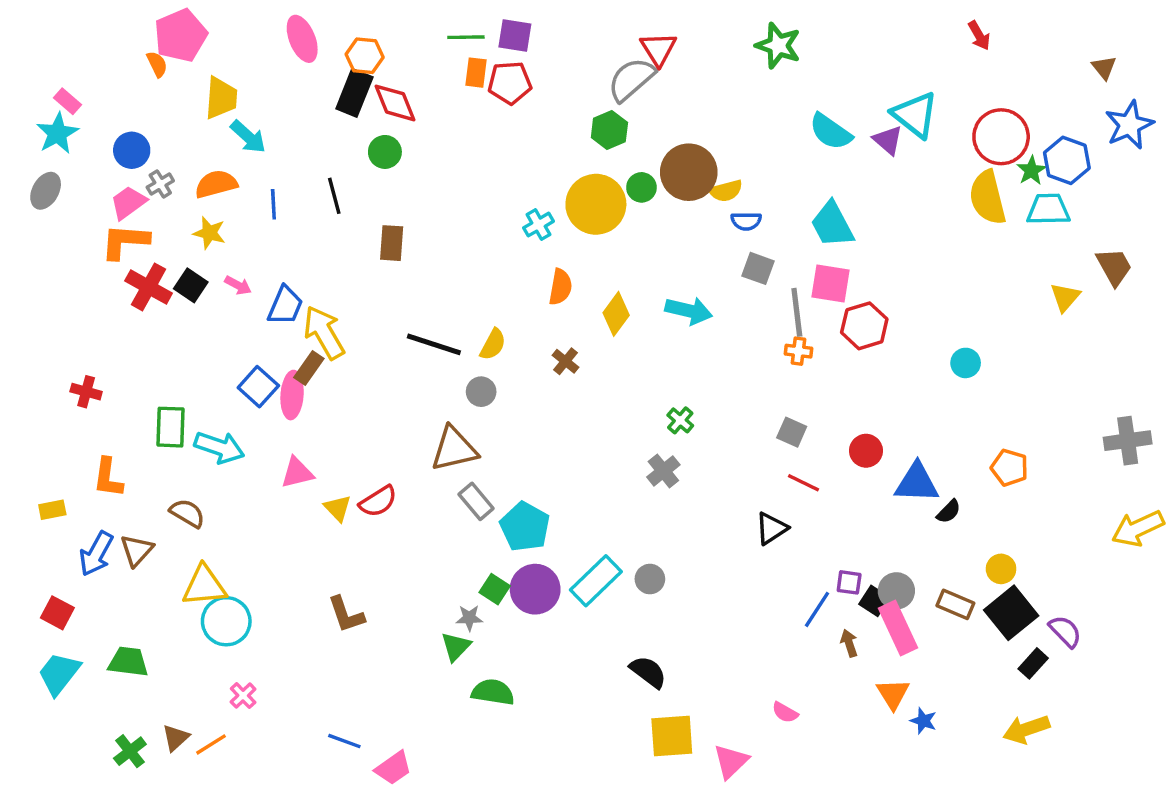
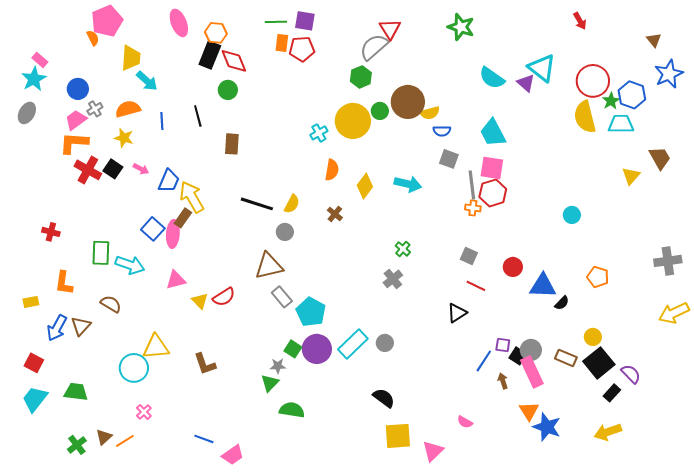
red hexagon: (864, 326) -> (493, 193), moved
yellow triangle: (204, 586) -> (156, 347), moved
blue star: (923, 721) -> (547, 427), size x1.8

